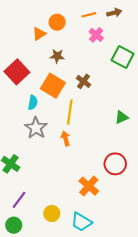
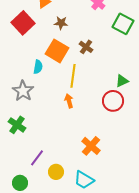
red square: (17, 72) -> (23, 23), moved
gray star: (36, 128) -> (23, 91), moved
red circle: (115, 164) -> (113, 101), moved
purple line: (19, 200) -> (37, 158), moved

